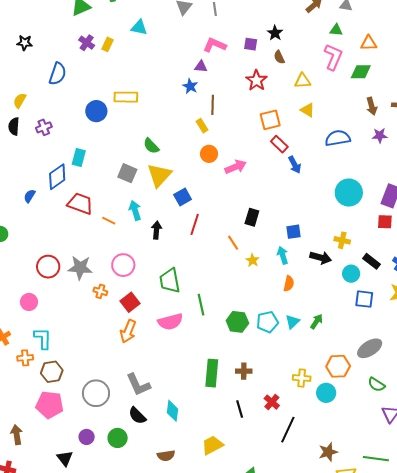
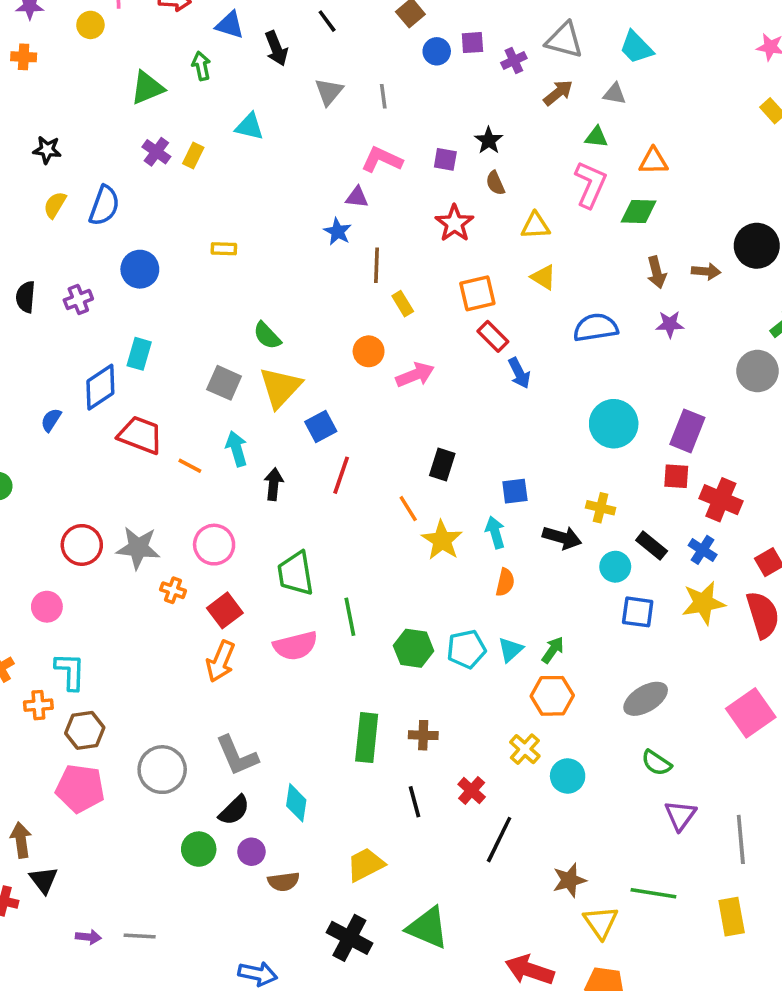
yellow rectangle: (126, 97) -> (224, 249), size x0.6
yellow semicircle: (20, 101) -> (55, 205), moved
blue circle: (96, 111) -> (140, 269), moved
yellow rectangle: (202, 126) -> (403, 304), moved
yellow star: (252, 260) -> (442, 540), size x1.6
orange hexagon: (338, 366) -> (552, 696), moved
yellow cross: (302, 378) -> (525, 749), turned 36
black semicircle: (137, 416) -> (234, 810), turned -90
purple circle: (87, 437) -> (251, 852), moved
black triangle: (65, 458) -> (44, 880), moved

